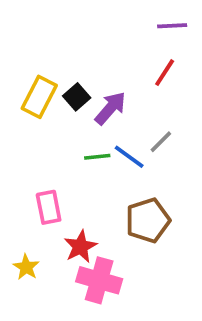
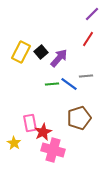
purple line: (172, 26) -> (92, 14), turned -42
gray line: (161, 142) -> (86, 76), turned 40
pink rectangle: (49, 207) -> (30, 123), moved

